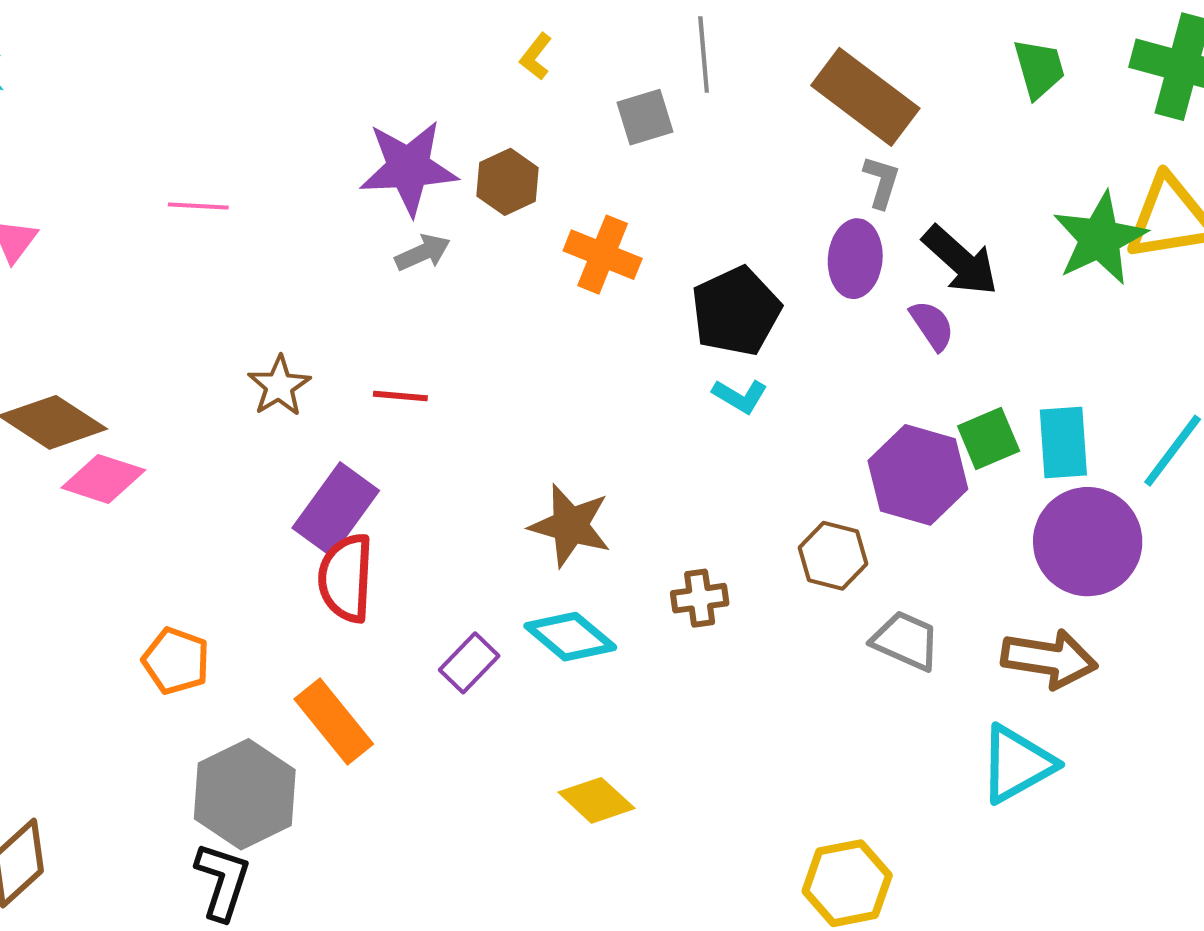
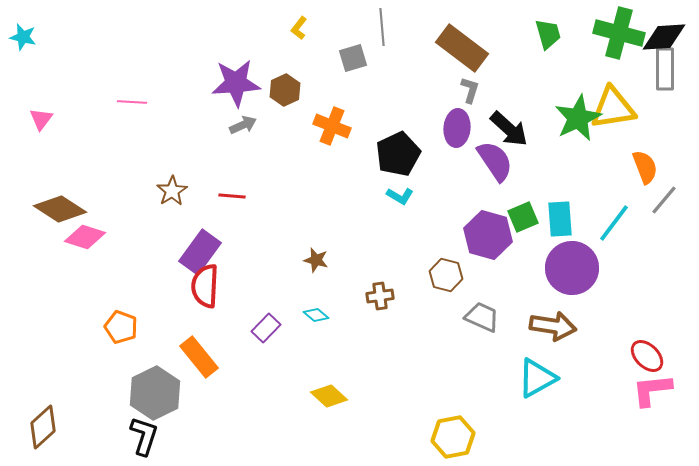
purple semicircle: (932, 325) -> (495, 161), size x1.6
brown star: (570, 525) -> (316, 260), size x0.6
cyan diamond: (570, 637) -> (316, 315), size x0.6

